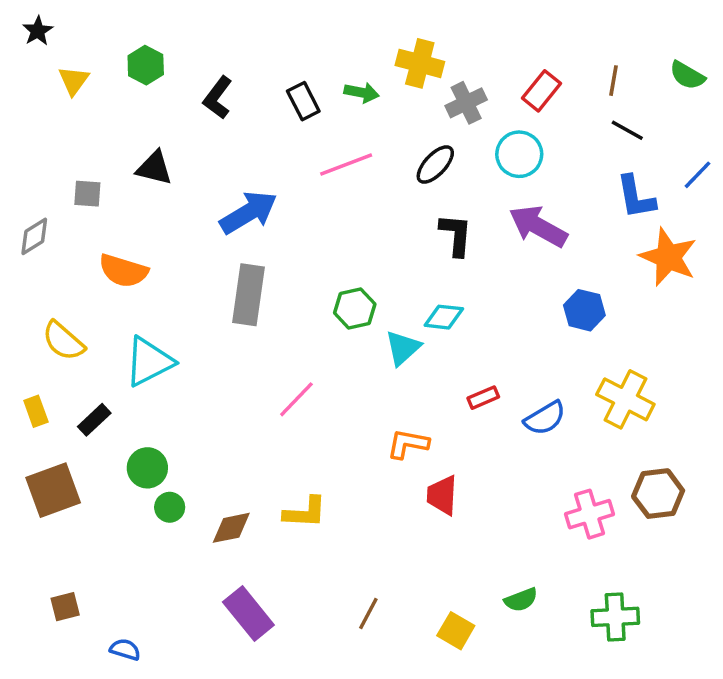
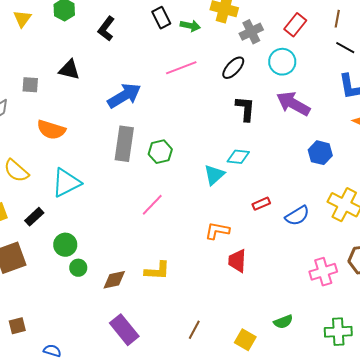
black rectangle: (303, 101) -> (161, 18), moved
green hexagon: (355, 308) -> (160, 152), moved

